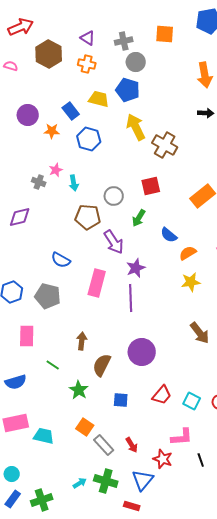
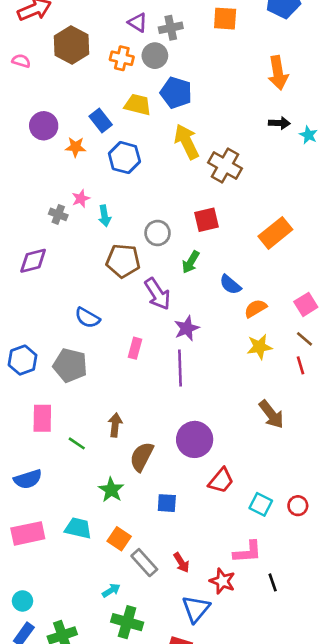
purple triangle: (88, 38) -> (138, 23), moved
gray circle: (136, 62) -> (155, 56), moved
pink rectangle: (97, 283) -> (135, 348), size x0.6
green line: (53, 365) -> (77, 443), moved
red trapezoid: (162, 395) -> (221, 481), moved
cyan trapezoid: (44, 436) -> (78, 528), moved
green cross: (106, 481) -> (127, 622), moved
cyan arrow: (80, 483) -> (111, 590), moved

